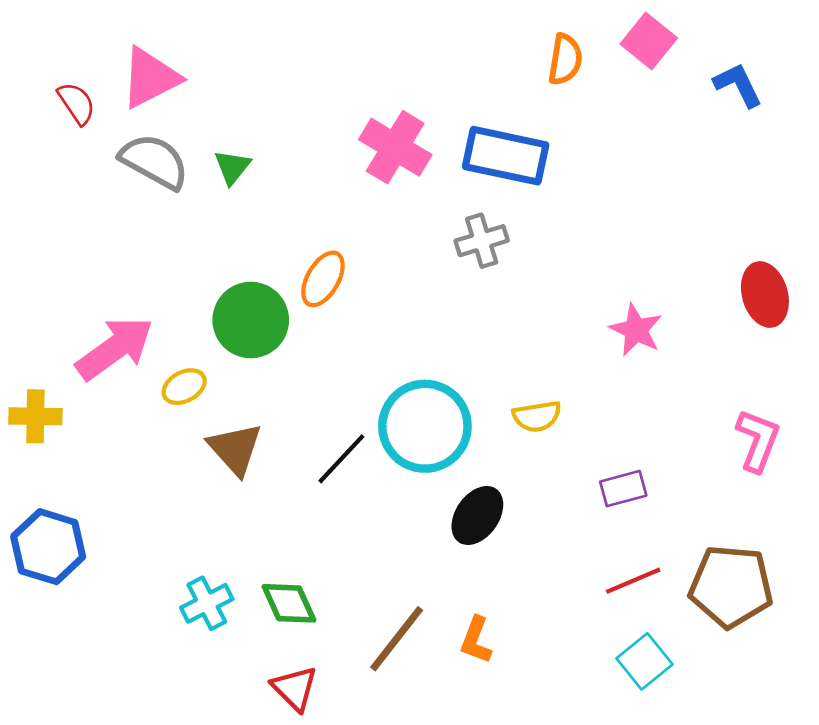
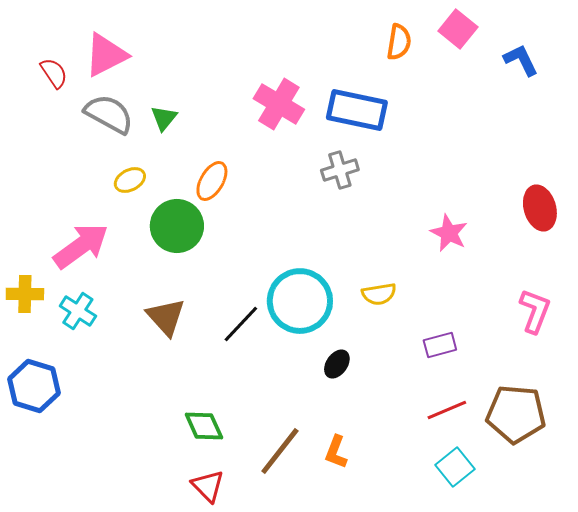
orange ellipse: (323, 279) -> (212, 181), moved
yellow ellipse: (184, 387) -> (130, 180), moved
black ellipse: (477, 515) -> (337, 364), size x0.7
cyan cross: (207, 603) -> (78, 311), moved, turned -30

